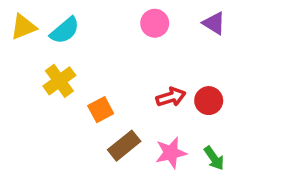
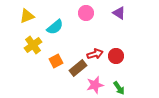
yellow triangle: (23, 27) -> (27, 16), moved
cyan semicircle: (65, 30) -> (55, 27), moved
brown rectangle: (124, 146) -> (78, 68), moved

